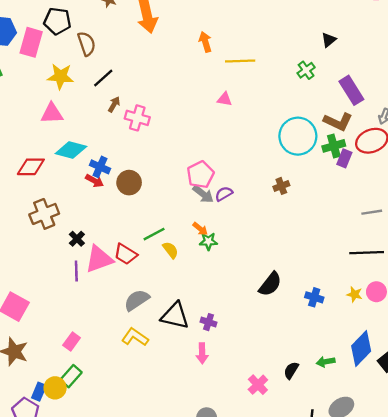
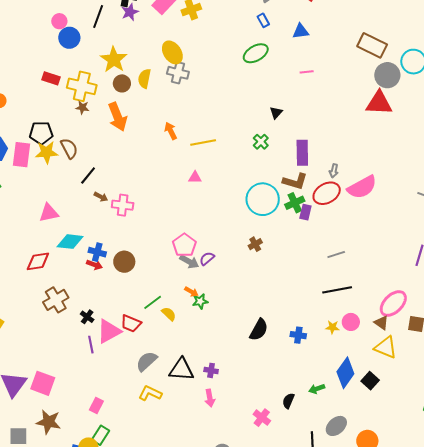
yellow star: (61, 76) -> (47, 152), moved
purple rectangle: (351, 90) -> (302, 153), turned 40
brown arrow: (114, 104) -> (101, 197), turned 96

